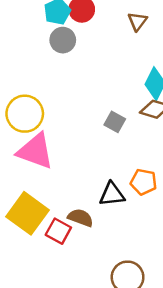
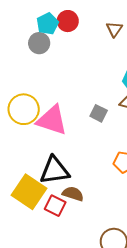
gray circle: (63, 40) -> (39, 43), moved
pink triangle: (35, 151) -> (52, 120), moved
black triangle: (112, 194) -> (55, 170), moved, size x1.4

